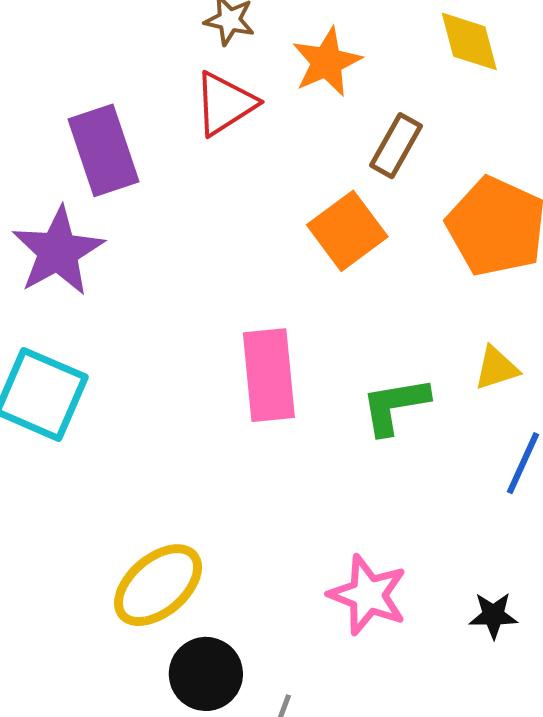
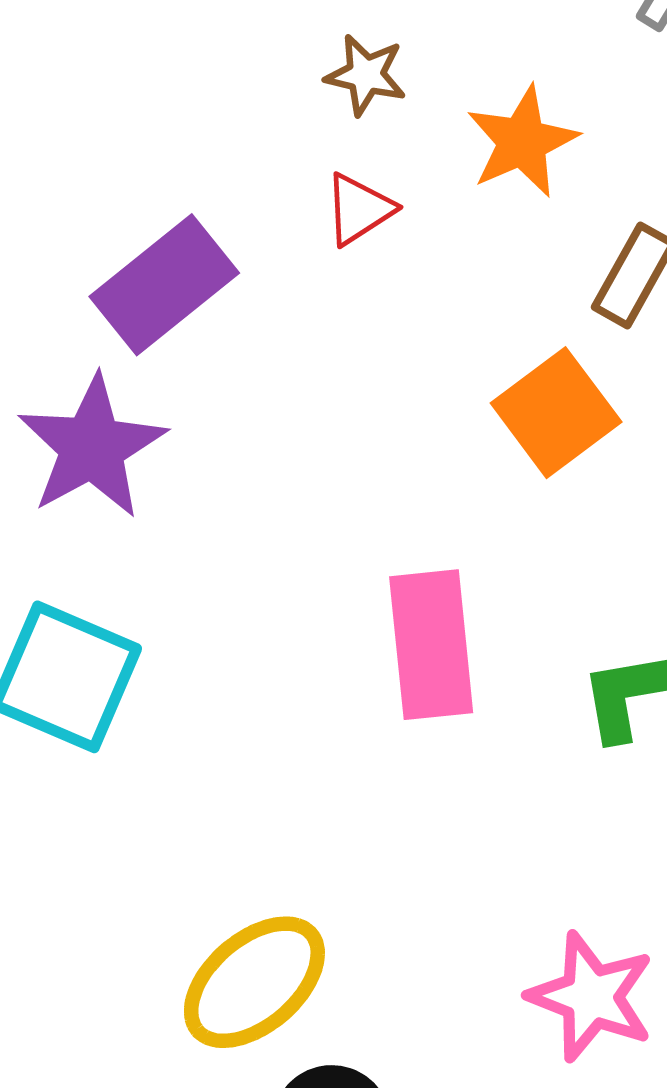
red triangle: (225, 104) -> (359, 209), size x0.7
purple rectangle: (103, 150) -> (164, 285), turned 70

